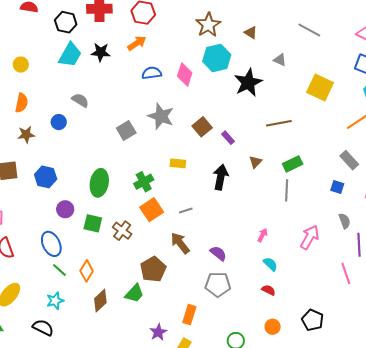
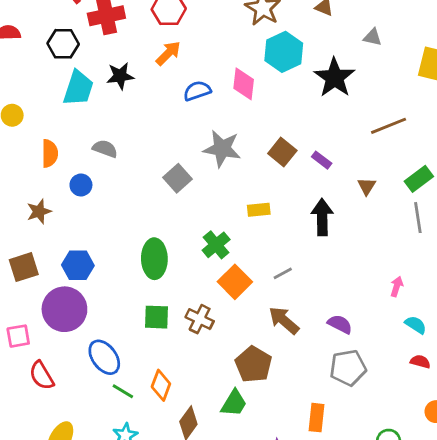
orange semicircle: (22, 103) -> (50, 153), moved
purple circle: (65, 209) -> (64, 309), moved, size x1.8

